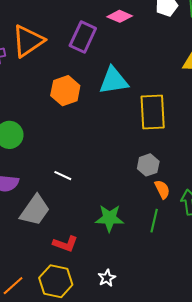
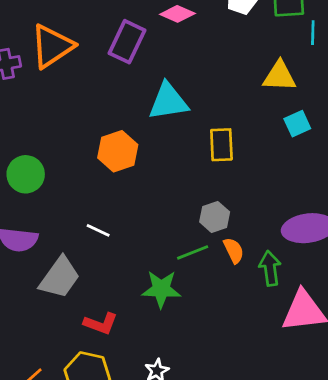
orange hexagon: (65, 91) -> (118, 151), moved
yellow rectangle: (153, 112) -> (221, 145), size x0.7
green line: (154, 221) -> (193, 252), moved, turned 55

